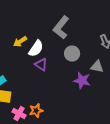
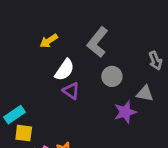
yellow arrow: (20, 42) -> (49, 41), moved
purple star: (82, 81) -> (125, 112), turned -30

